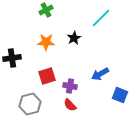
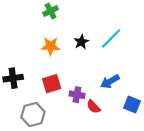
cyan line: (101, 18) -> (111, 39), moved
black cross: (12, 58) -> (13, 78), moved
red semicircle: (70, 105) -> (93, 107), moved

